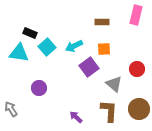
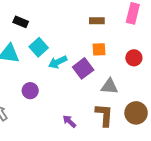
black rectangle: (30, 33) -> (21, 22), moved
cyan arrow: (74, 46) -> (58, 62), moved
red circle: (137, 69) -> (134, 58), moved
gray triangle: (114, 84) -> (110, 86), turned -36

